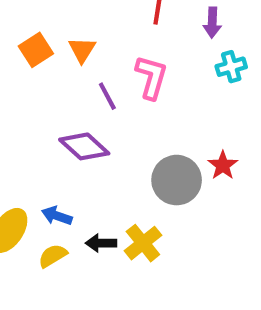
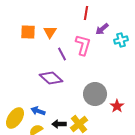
purple arrow: (212, 23) -> (102, 29), moved, turned 48
orange square: (36, 50) -> (28, 32), turned 35
red star: (223, 165) -> (117, 106), moved

